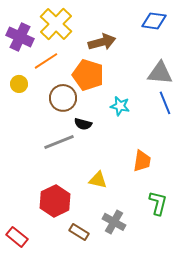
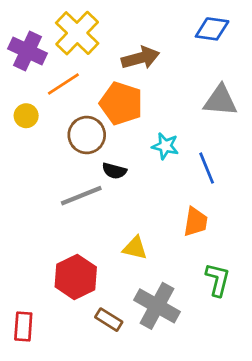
blue line: (165, 103) -> (207, 168), moved
gray cross: (114, 222) -> (157, 306), size x1.4
red rectangle: (17, 237) -> (23, 327), turned 55

